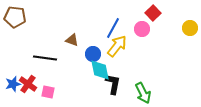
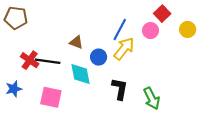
yellow circle: (190, 28) -> (188, 29), moved
cyan diamond: (100, 70) -> (81, 74), moved
red cross: (28, 84) -> (30, 60), moved
pink square: (48, 92) -> (51, 97), size x1.5

